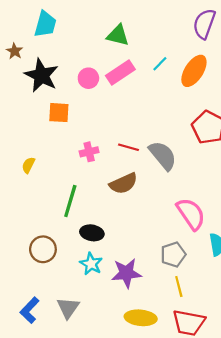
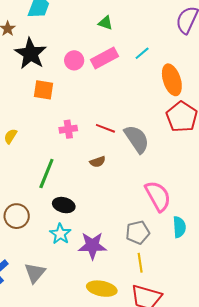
green triangle: (118, 35) -> (105, 23), size x0.7
orange ellipse: (194, 71) -> (172, 80), moved, turned -56
brown semicircle: (123, 184) -> (98, 162), size x0.6

